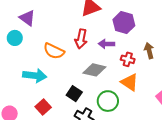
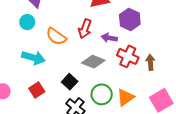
cyan circle: (15, 38) -> (27, 22), moved
brown arrow: (149, 51) -> (150, 62), moved
red cross: (128, 59) -> (128, 56), size x1.5
orange triangle: (129, 82) -> (125, 97), moved, turned 42

